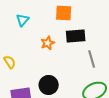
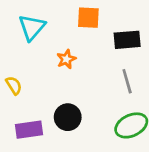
cyan triangle: (23, 20) -> (32, 27), size x1.5
black rectangle: (76, 36) -> (127, 40), moved

